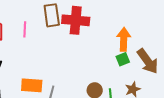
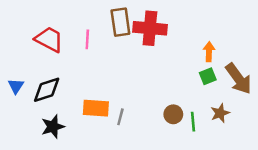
orange arrow: (124, 39) -> (209, 52), size x0.7

